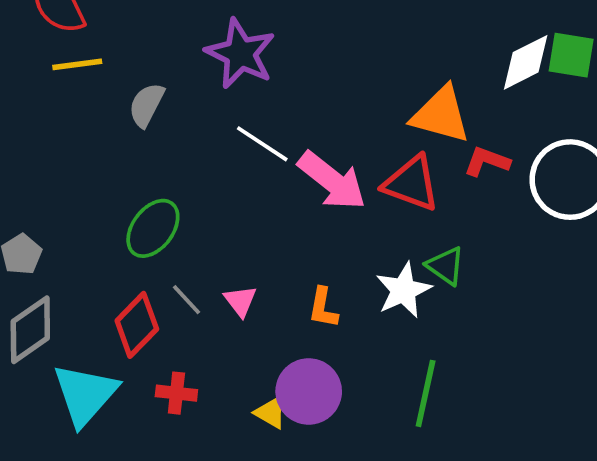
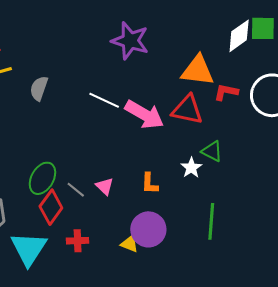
purple star: (240, 54) -> (130, 41), moved
green ellipse: (153, 228) -> (42, 178), moved
white star: (403, 290) -> (191, 168), size x0.7

